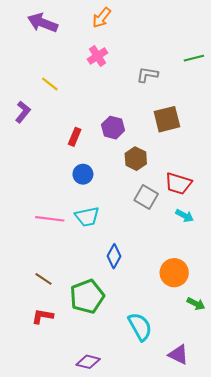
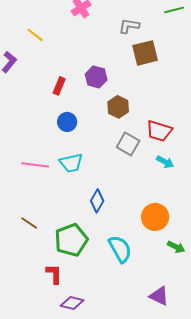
brown square: (167, 119) -> (145, 53), moved
red L-shape: (43, 316) -> (54, 274), moved, turned 80
cyan semicircle: (140, 327) -> (120, 249), moved

